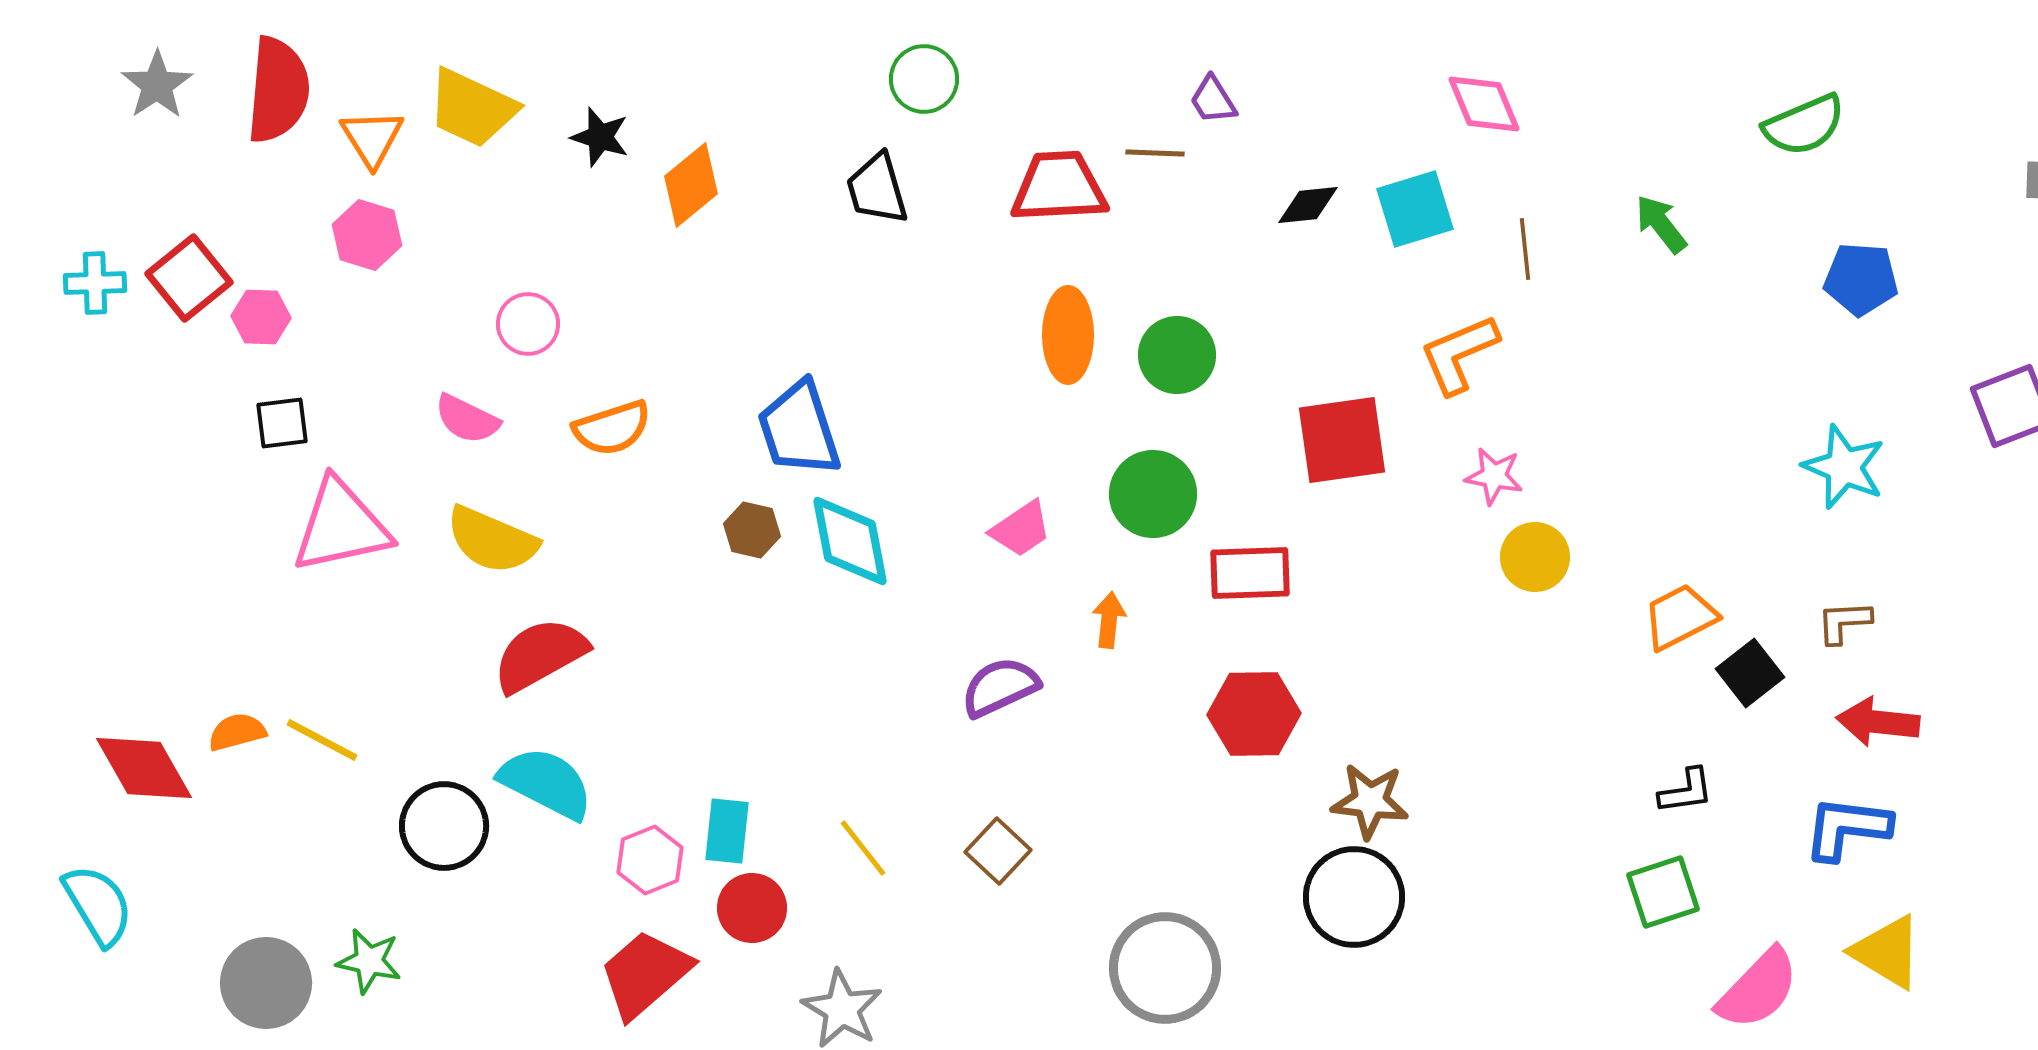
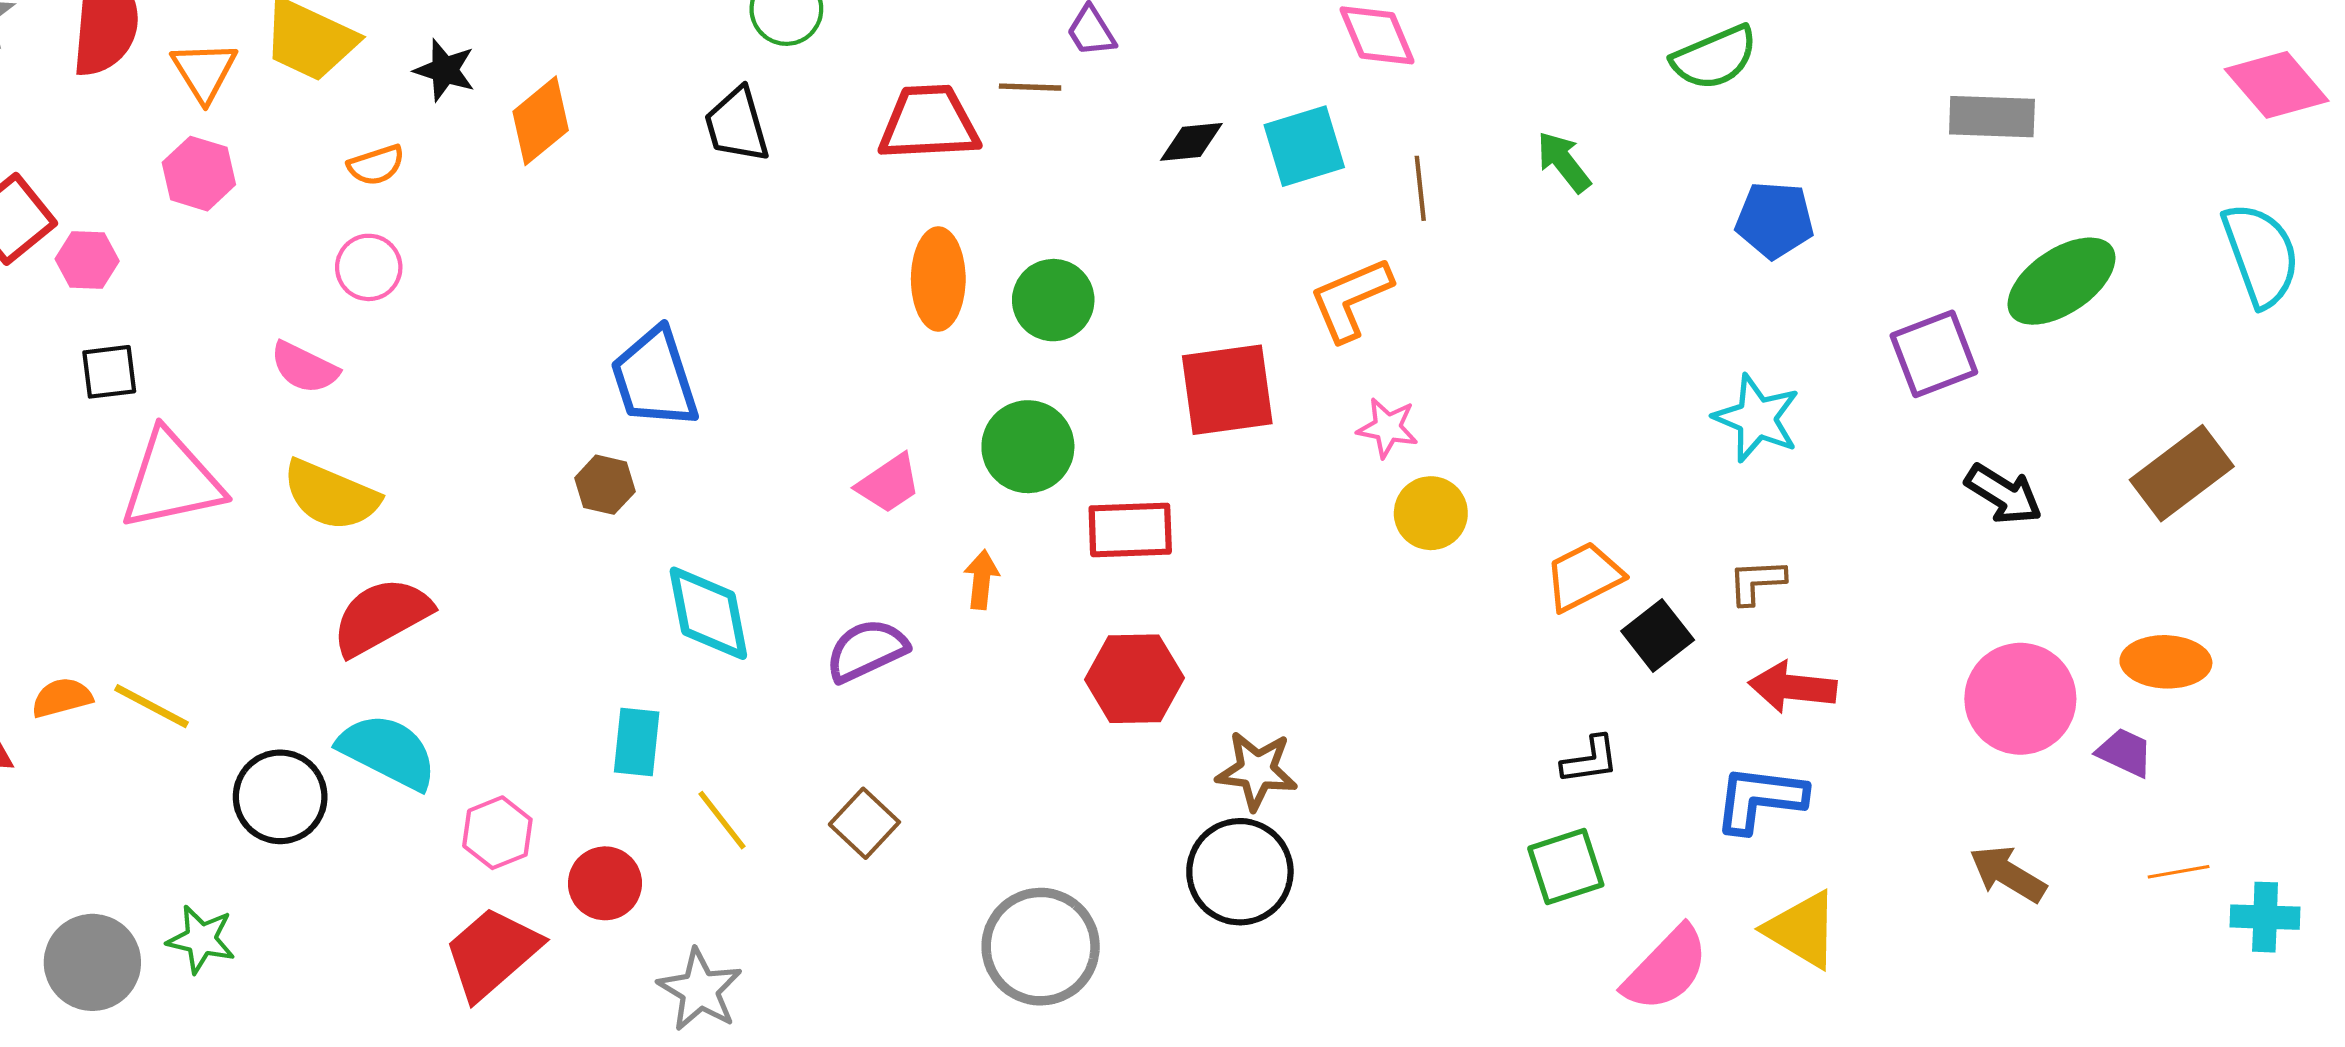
orange semicircle: (612, 428) -> (376, 165), moved, size x0.7
cyan diamond: (850, 541) -> (708, 613), moved
cyan rectangle: (727, 831) -> (637, 742), moved

